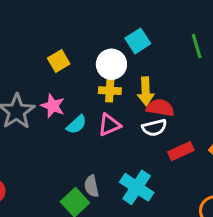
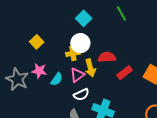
white circle: (111, 64) -> (80, 43), moved
yellow arrow: (146, 91) -> (90, 68), moved
white semicircle: (154, 128) -> (81, 95), moved
red rectangle: (181, 151) -> (124, 73), moved

